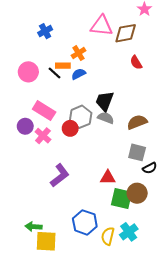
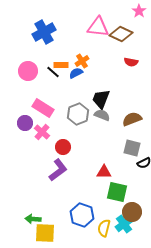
blue cross: (45, 31) -> (44, 32), size x1.6
brown diamond: (126, 33) -> (121, 34), turned 35
orange cross: (79, 53) -> (82, 61), moved
red semicircle: (136, 62) -> (131, 62), turned -48
red circle: (70, 128) -> (63, 147), moved
brown circle: (137, 193) -> (132, 212), moved

